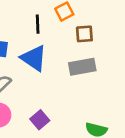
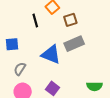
blue triangle: (34, 58) -> (51, 54), moved

